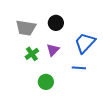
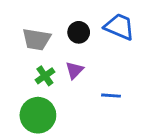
blue trapezoid: (85, 43) -> (119, 27), moved, turned 70
green circle: (46, 82) -> (38, 115), moved, size x1.6

